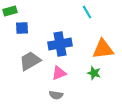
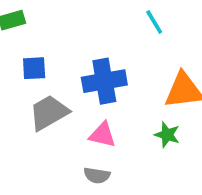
blue square: (22, 28) -> (34, 68), moved
pink triangle: (59, 73) -> (102, 135), turned 35

